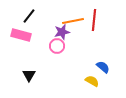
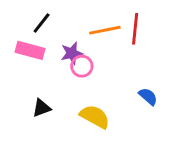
purple star: (62, 32) -> (72, 53), moved
black triangle: (29, 75) -> (42, 108), turned 40
yellow semicircle: (92, 81) -> (95, 117), moved, size x1.5

